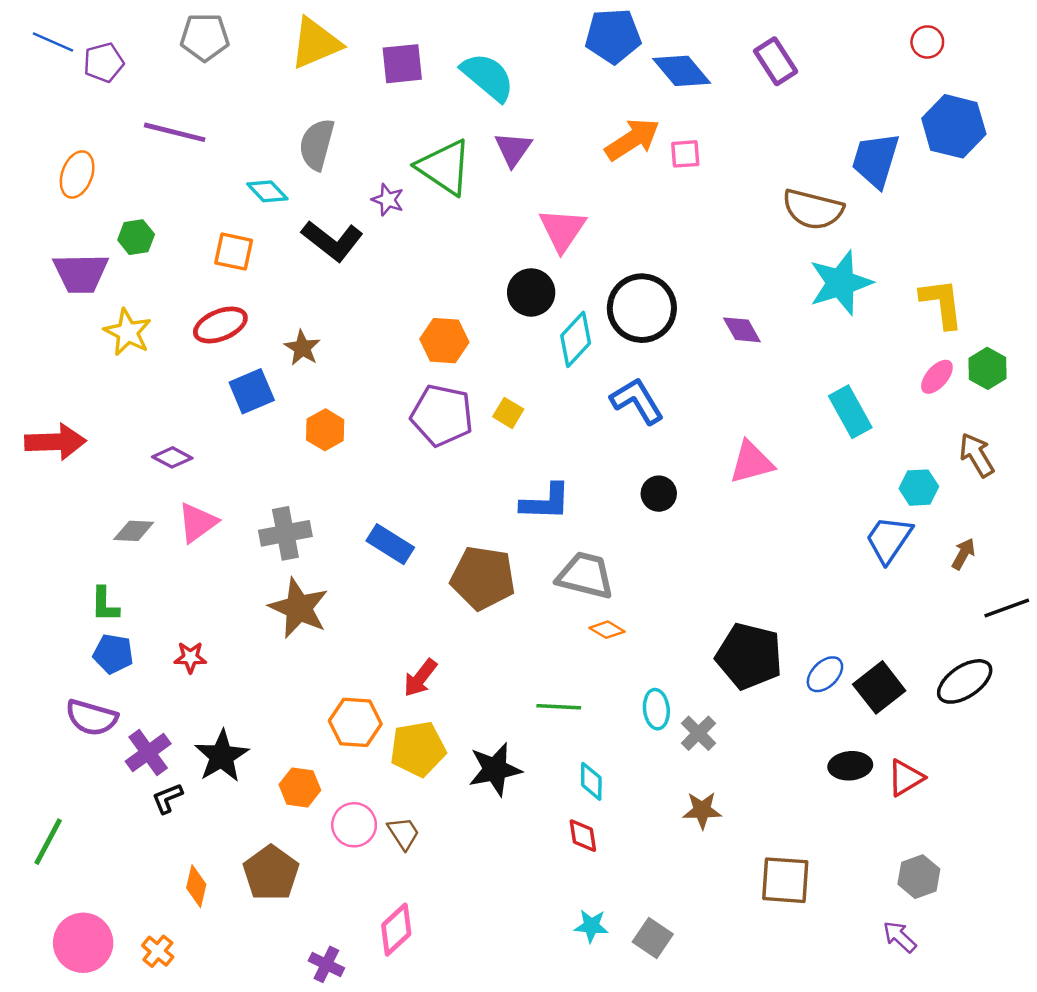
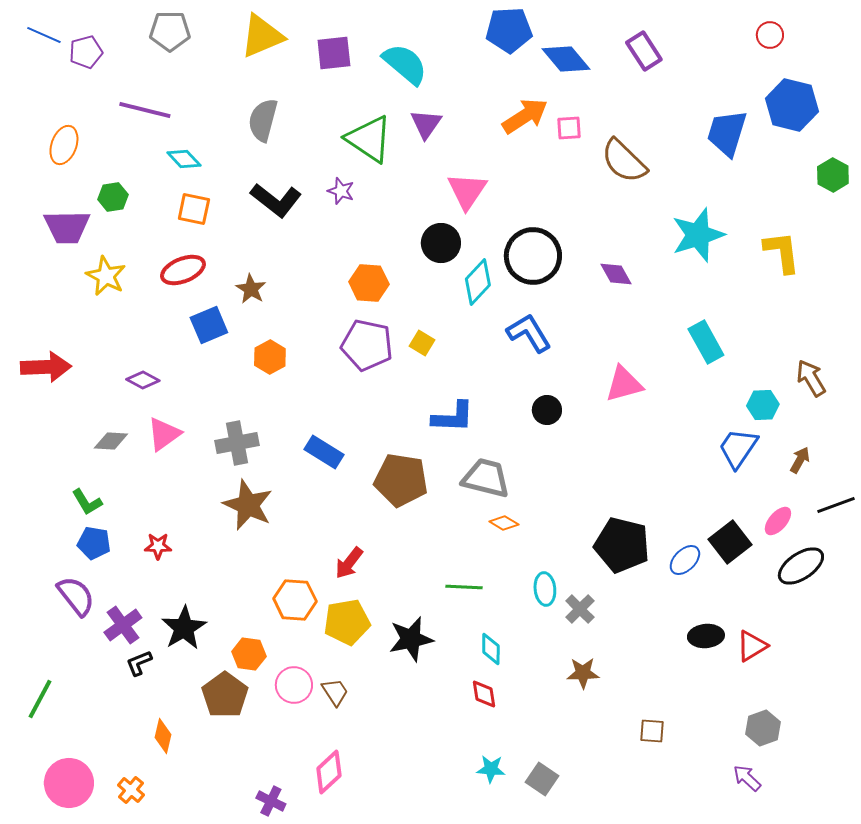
cyan diamond: (267, 191) -> (184, 159), moved
purple star: (388, 200) -> (341, 191), moved
brown semicircle: (813, 209) -> (624, 161), moved, turned 30
green hexagon: (988, 368) -> (833, 175), moved
pink ellipse: (937, 377) -> (778, 521), moved
green L-shape: (105, 604) -> (87, 502), turned -32
black square: (879, 687) -> (730, 542), moved
purple semicircle: (92, 718) -> (76, 596), turned -144
brown pentagon: (271, 873) -> (225, 695), moved
brown square: (785, 880) -> (652, 731), size x0.6

